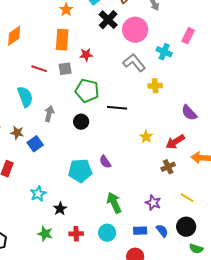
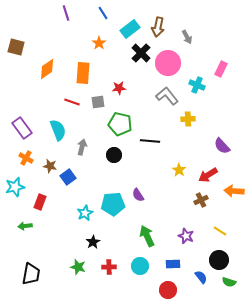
orange rectangle: (62, 40) -> (83, 73), moved
cyan star: (38, 194) -> (85, 213), moved
blue semicircle: (162, 231) -> (201, 277), moved

